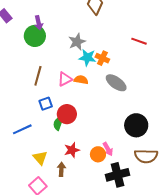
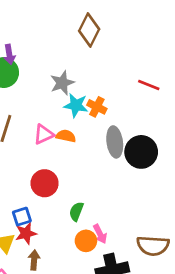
gray ellipse: (116, 83) -> (115, 142), turned 45
blue square: (46, 104) -> (22, 217), moved
green semicircle: (58, 123) -> (76, 211), moved
black circle: (136, 125) -> (141, 152), moved
red star: (72, 150) -> (26, 233), moved

